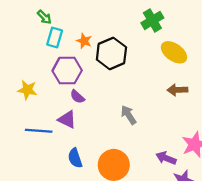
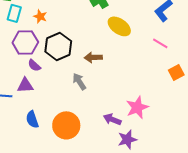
black hexagon: (111, 53) -> (58, 46), moved
brown arrow: (177, 90) -> (93, 57), moved
purple triangle: (67, 119) -> (25, 85), turned -30

